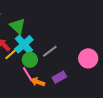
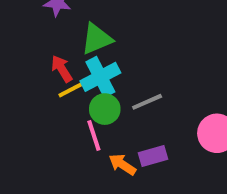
green triangle: (18, 26) -> (97, 39), turned 42
orange arrow: (38, 82) -> (122, 164), moved

